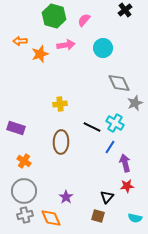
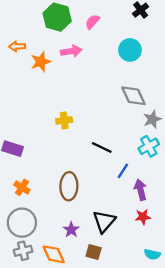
cyan circle: (103, 48) -> (130, 50), moved
cyan cross: (115, 123) -> (149, 146), moved, turned 30
brown ellipse: (61, 142) -> (69, 186), moved
black triangle: (107, 197) -> (104, 221), moved, size x1.5
brown square: (98, 216) -> (94, 252), moved

